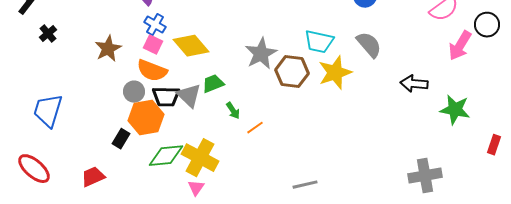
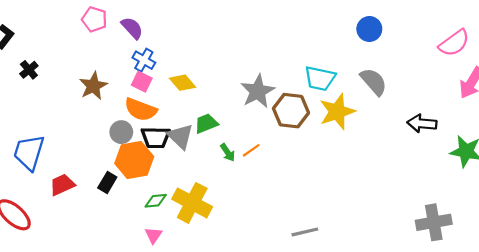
yellow diamond: (191, 46) -> (182, 83), size x0.7
orange line: (255, 128) -> (251, 150), moved
green diamond: (166, 156) -> (156, 201), size x0.6
red trapezoid: (93, 177) -> (62, 185), moved
pink triangle: (196, 188) -> (153, 235), moved

